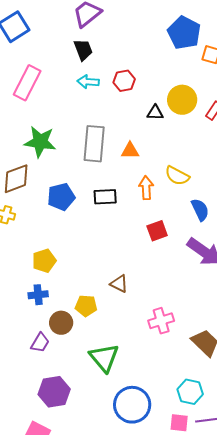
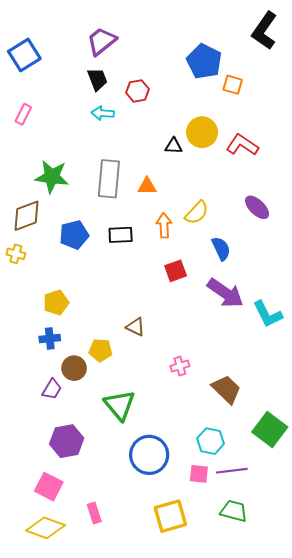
red hexagon: (124, 81) -> (138, 91), moved
pink rectangle: (27, 83) -> (23, 114), moved, size x0.6
yellow semicircle: (177, 176) -> (197, 213), turned -75
pink cross: (161, 321) -> (180, 366), size x0.7

